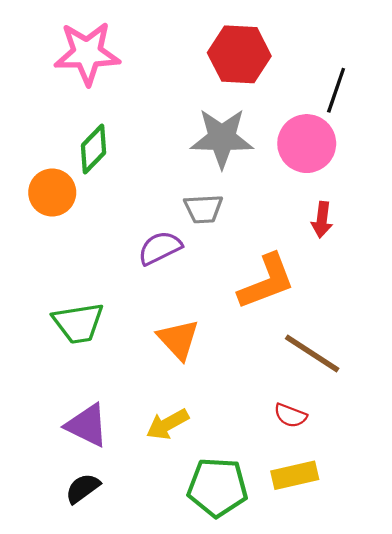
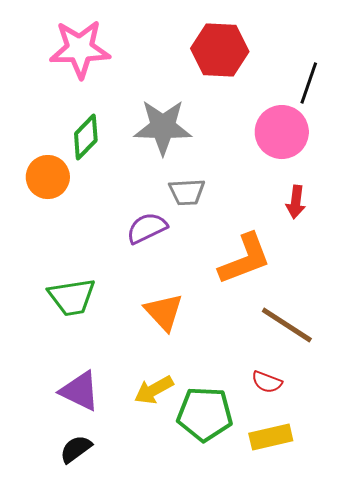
gray star: (222, 138) -> (163, 127), moved
green pentagon: (218, 487) -> (205, 414), moved

